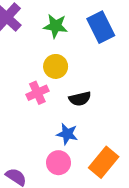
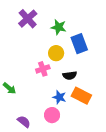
blue rectangle: (101, 27) -> (79, 44), moved
orange rectangle: (104, 162) -> (81, 96), moved, turned 72

